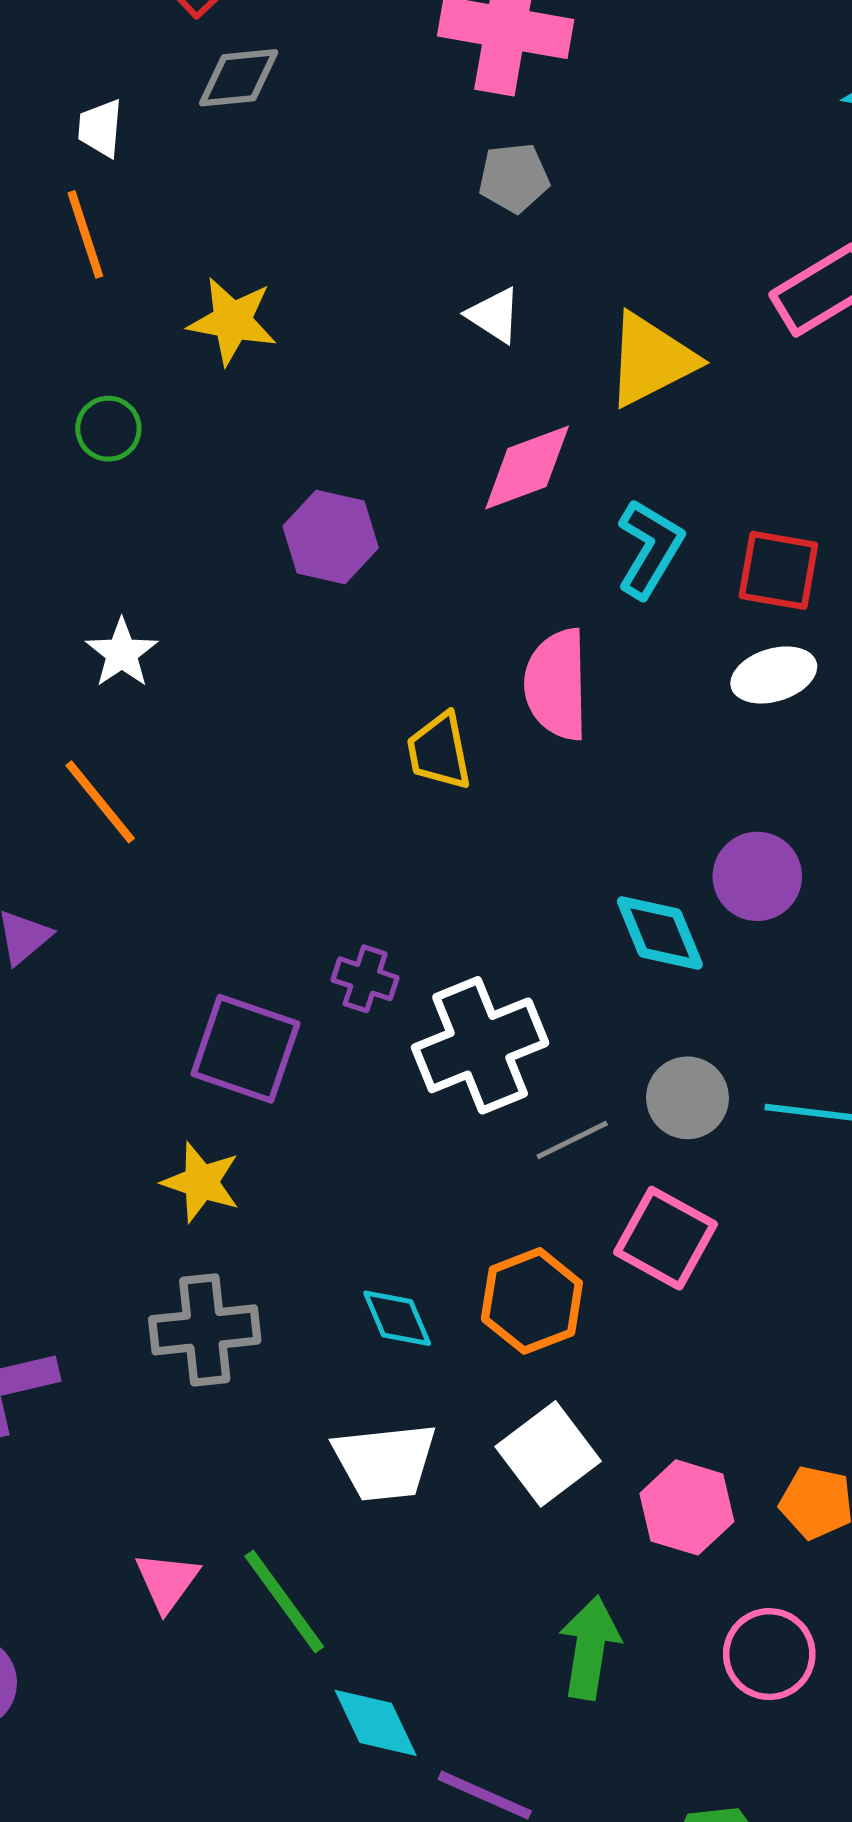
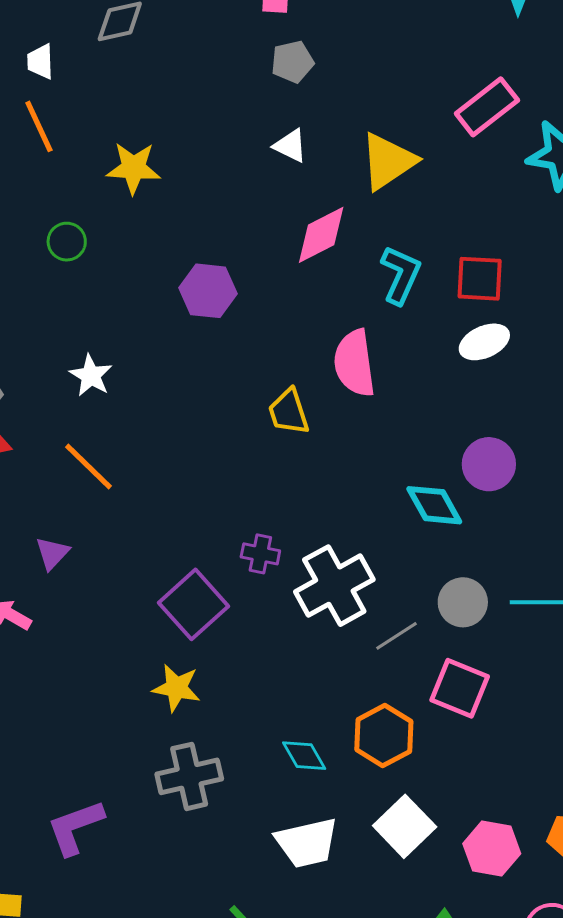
purple square: (245, 1049) -> (194, 604), turned 36

